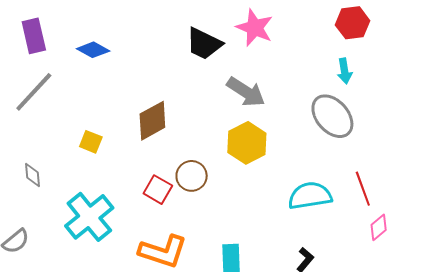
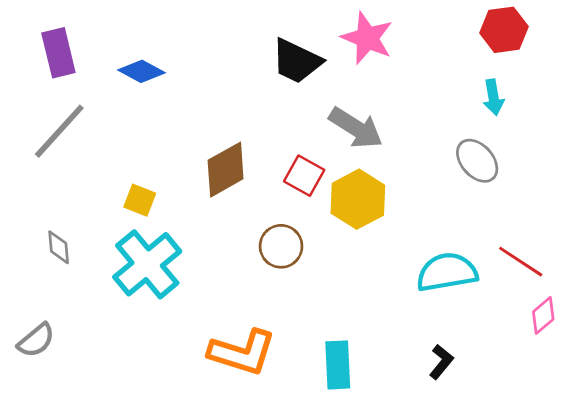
gray ellipse: (332, 116) -> (477, 161), size x0.7
red line: (363, 189) -> (521, 262), turned -36
red square: (158, 190) -> (304, 176), moved
cyan cross: (89, 217) -> (147, 264), moved

